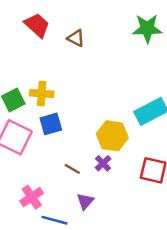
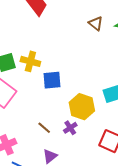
brown triangle: (76, 38) -> (96, 24), moved
blue square: (51, 124) -> (52, 80), moved

